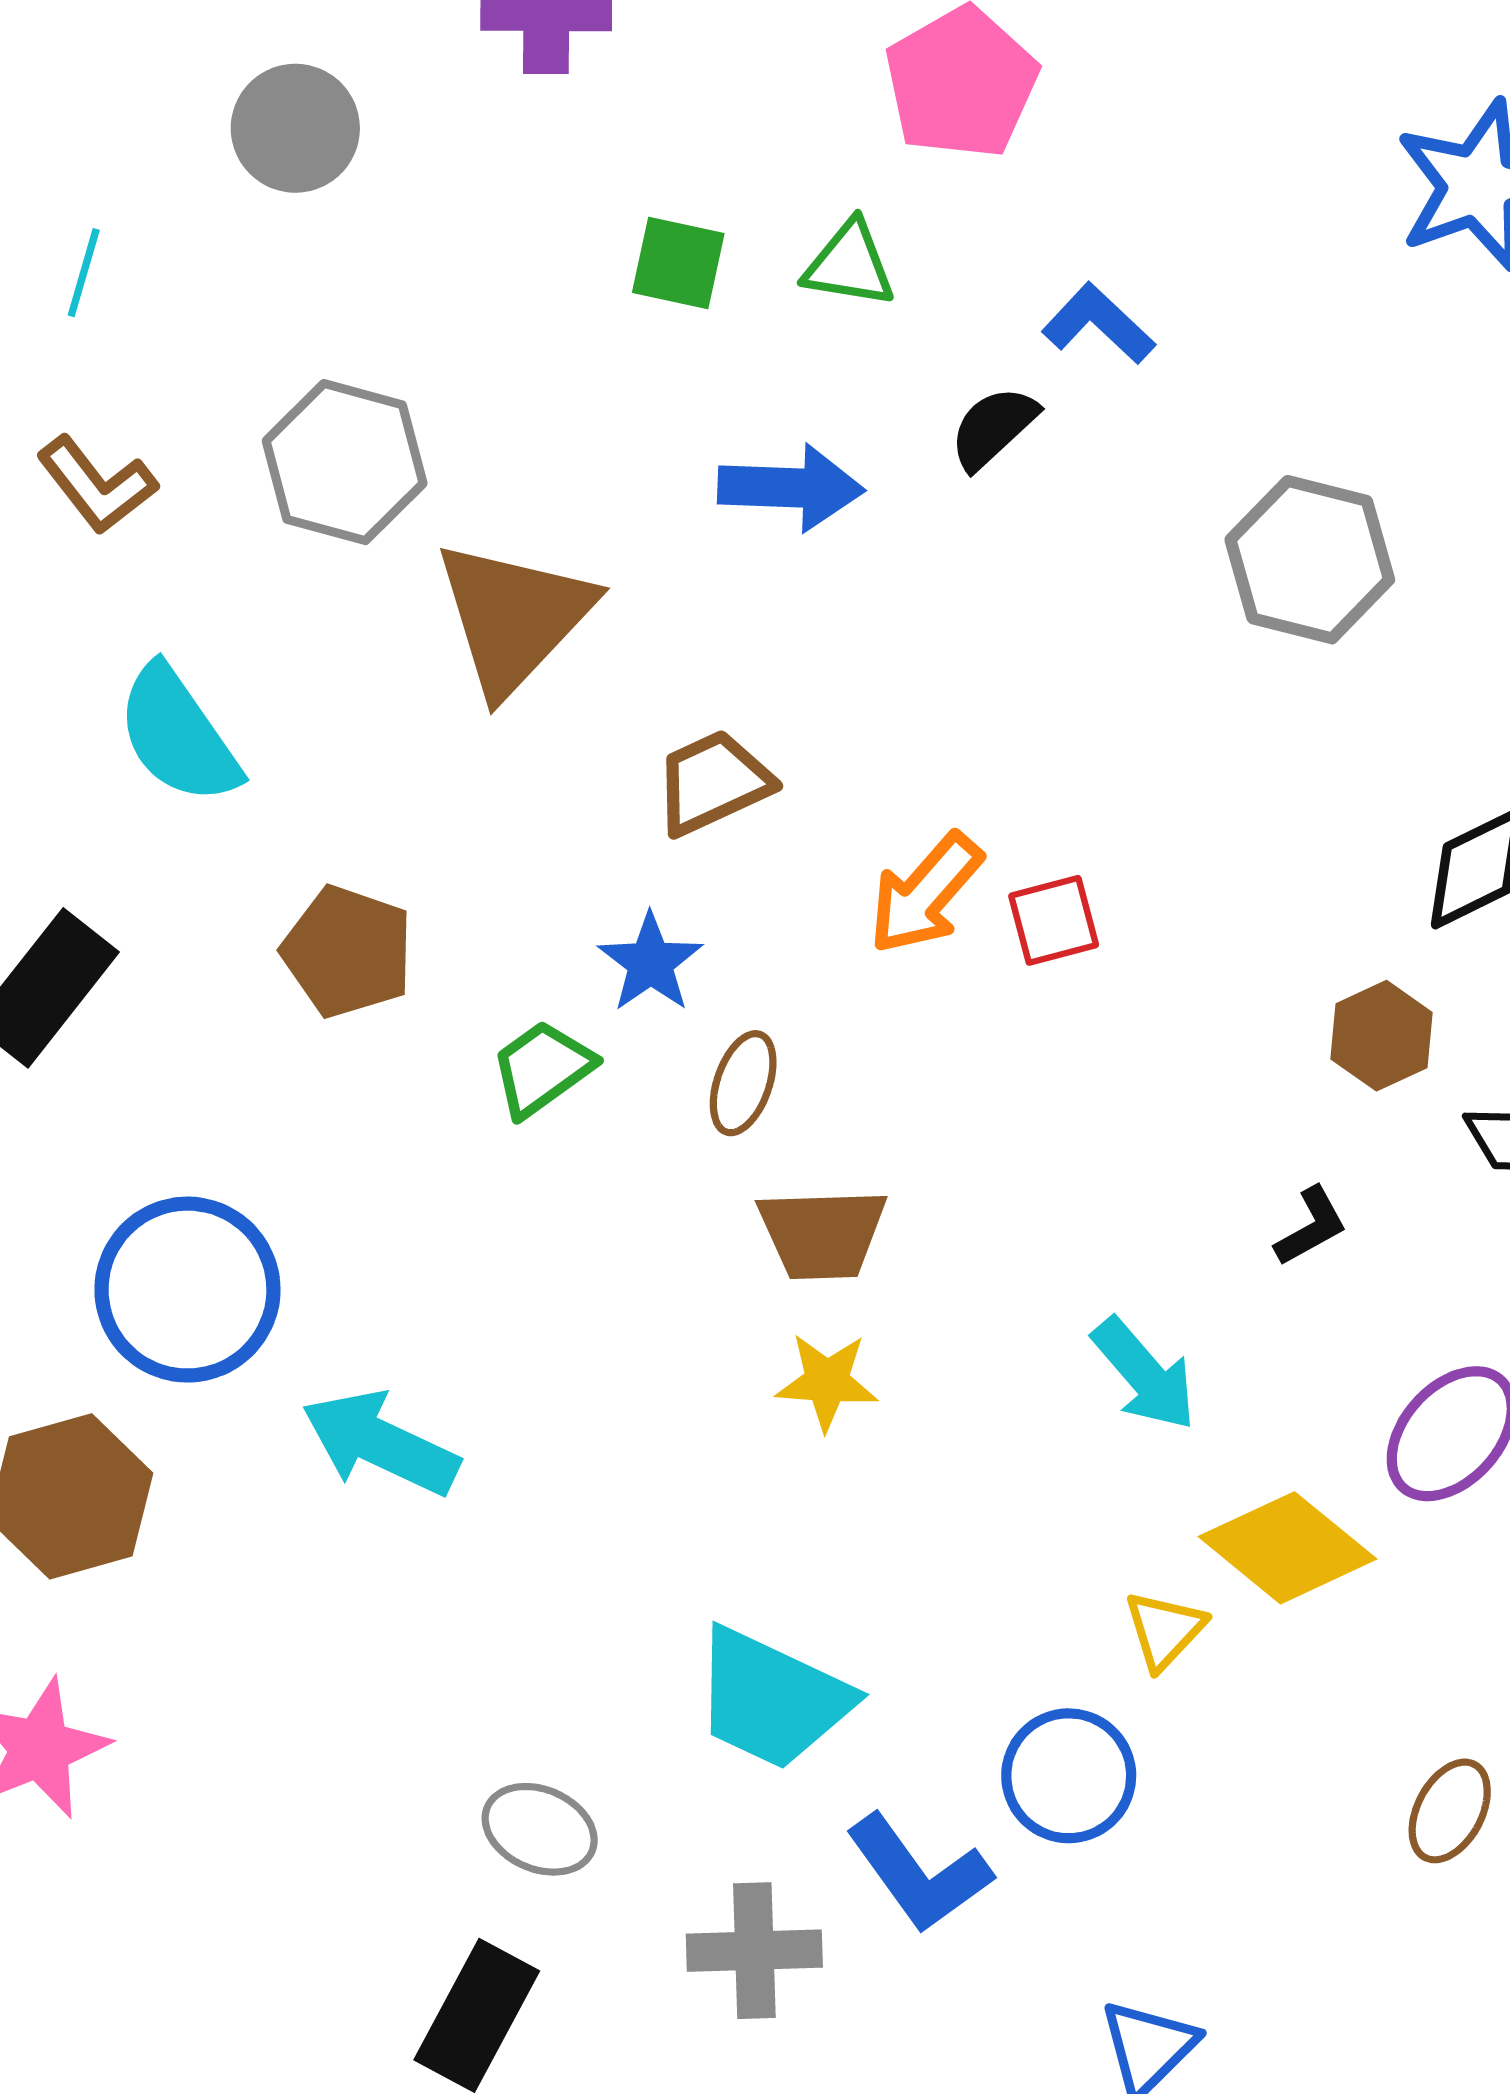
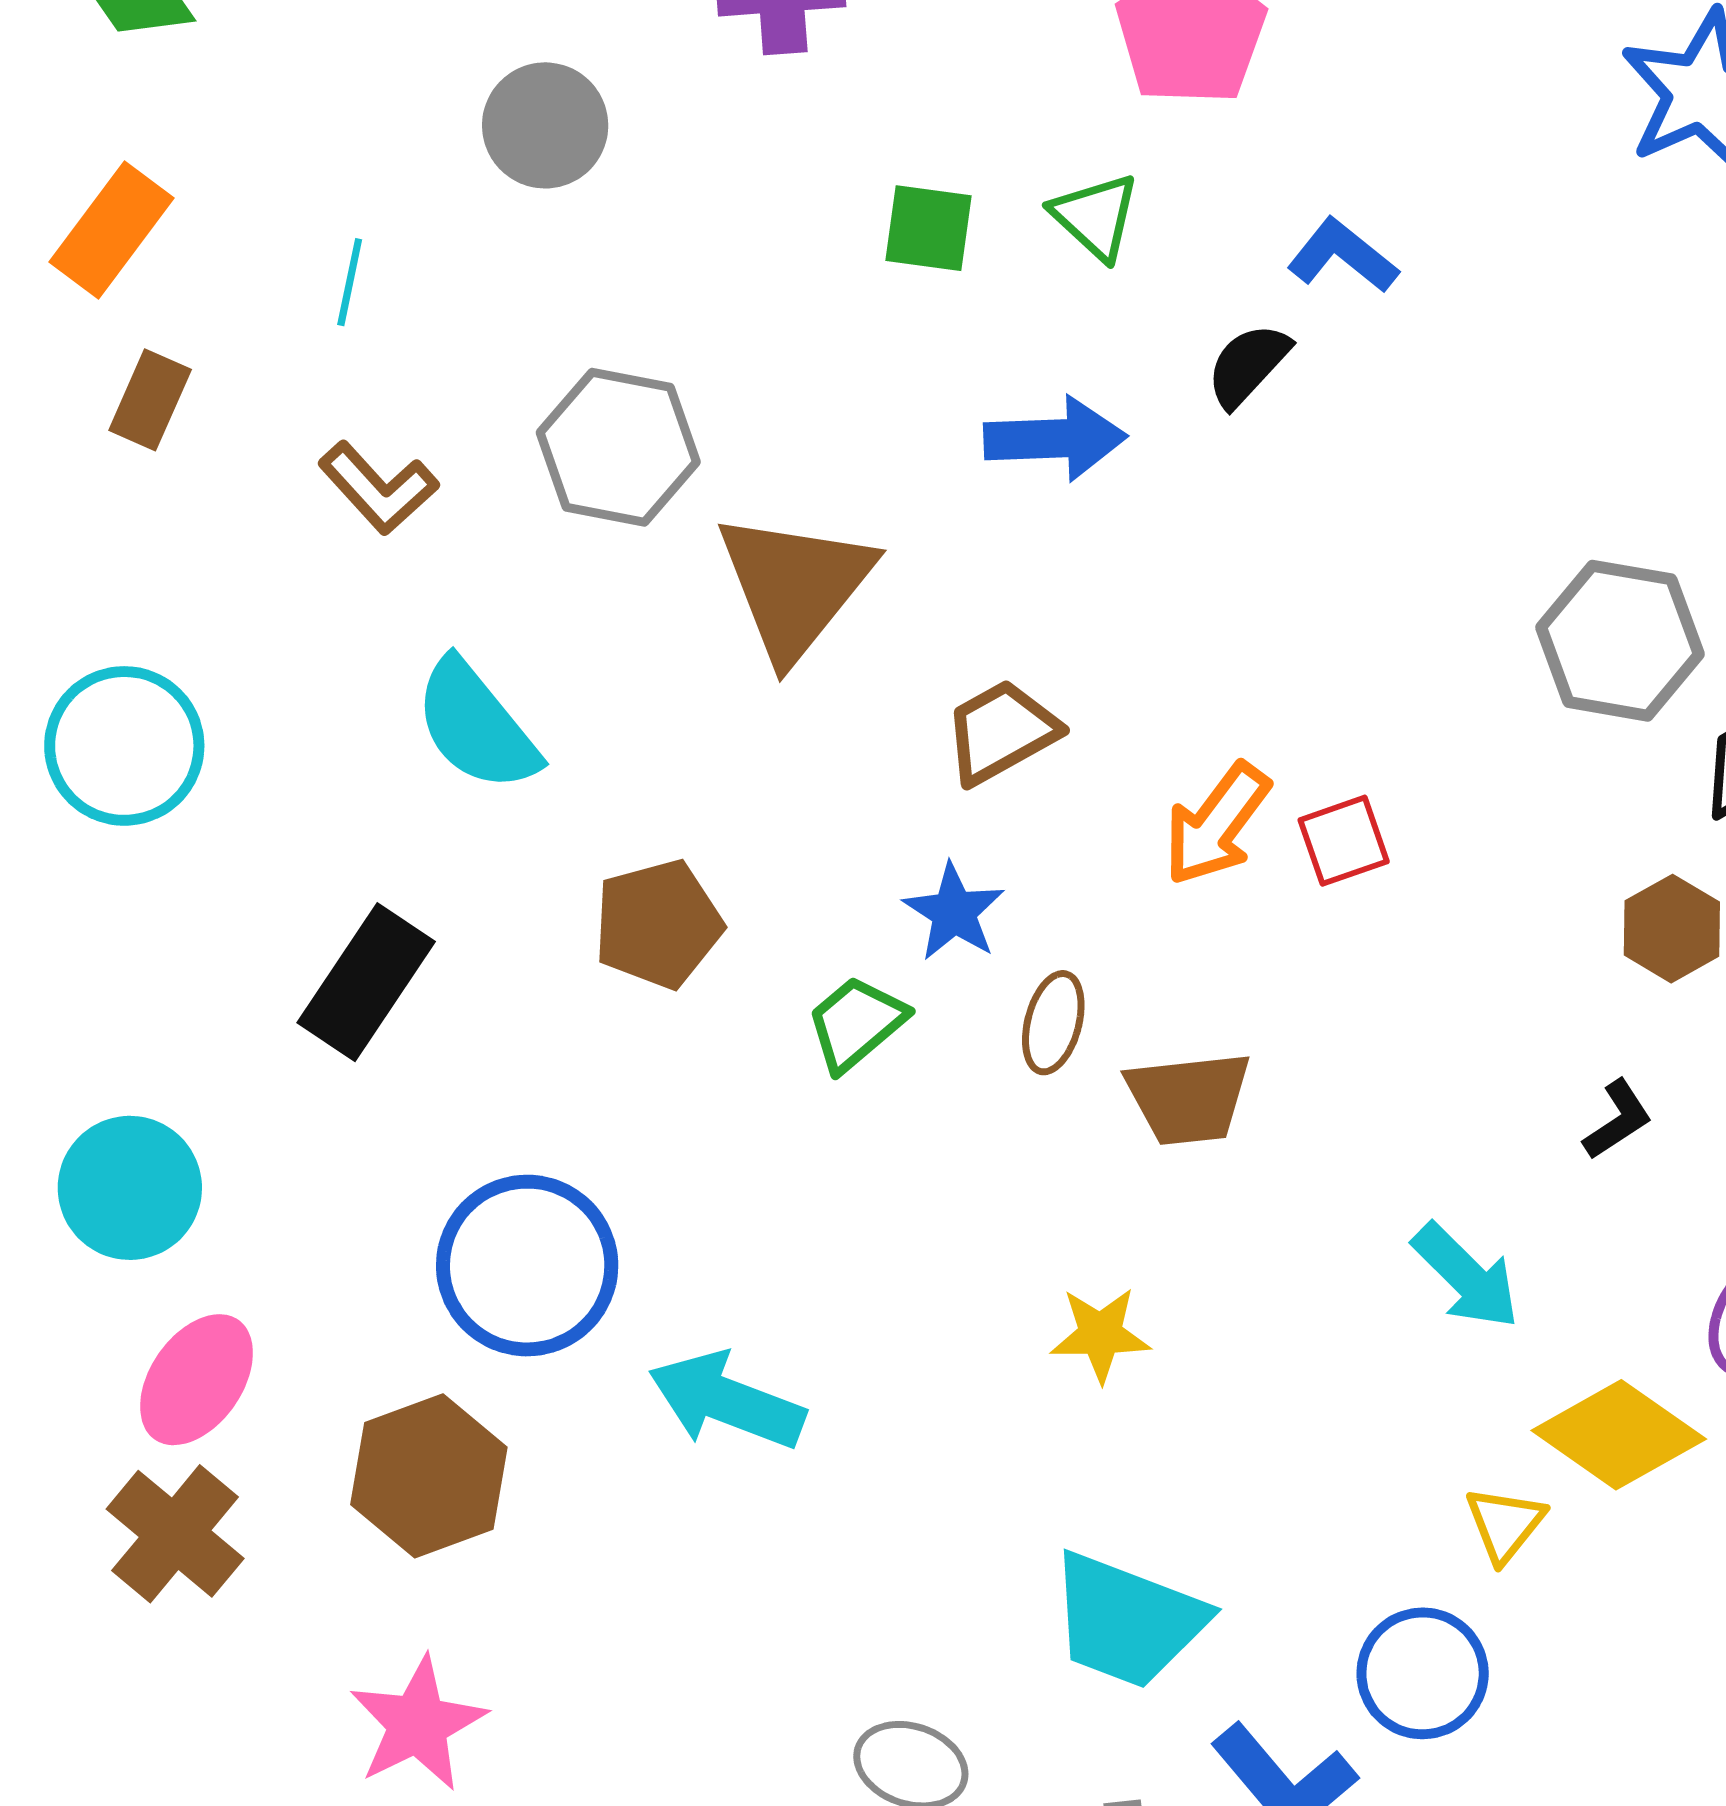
green triangle: (849, 264) -> (1095, 217), turned 38
gray hexagon: (1310, 560) -> (1620, 641), moved
brown pentagon: (348, 952) -> (658, 924), turned -30
brown trapezoid: (822, 1234) -> (1189, 1098), moved
yellow star: (827, 1382) -> (1100, 1335), moved

